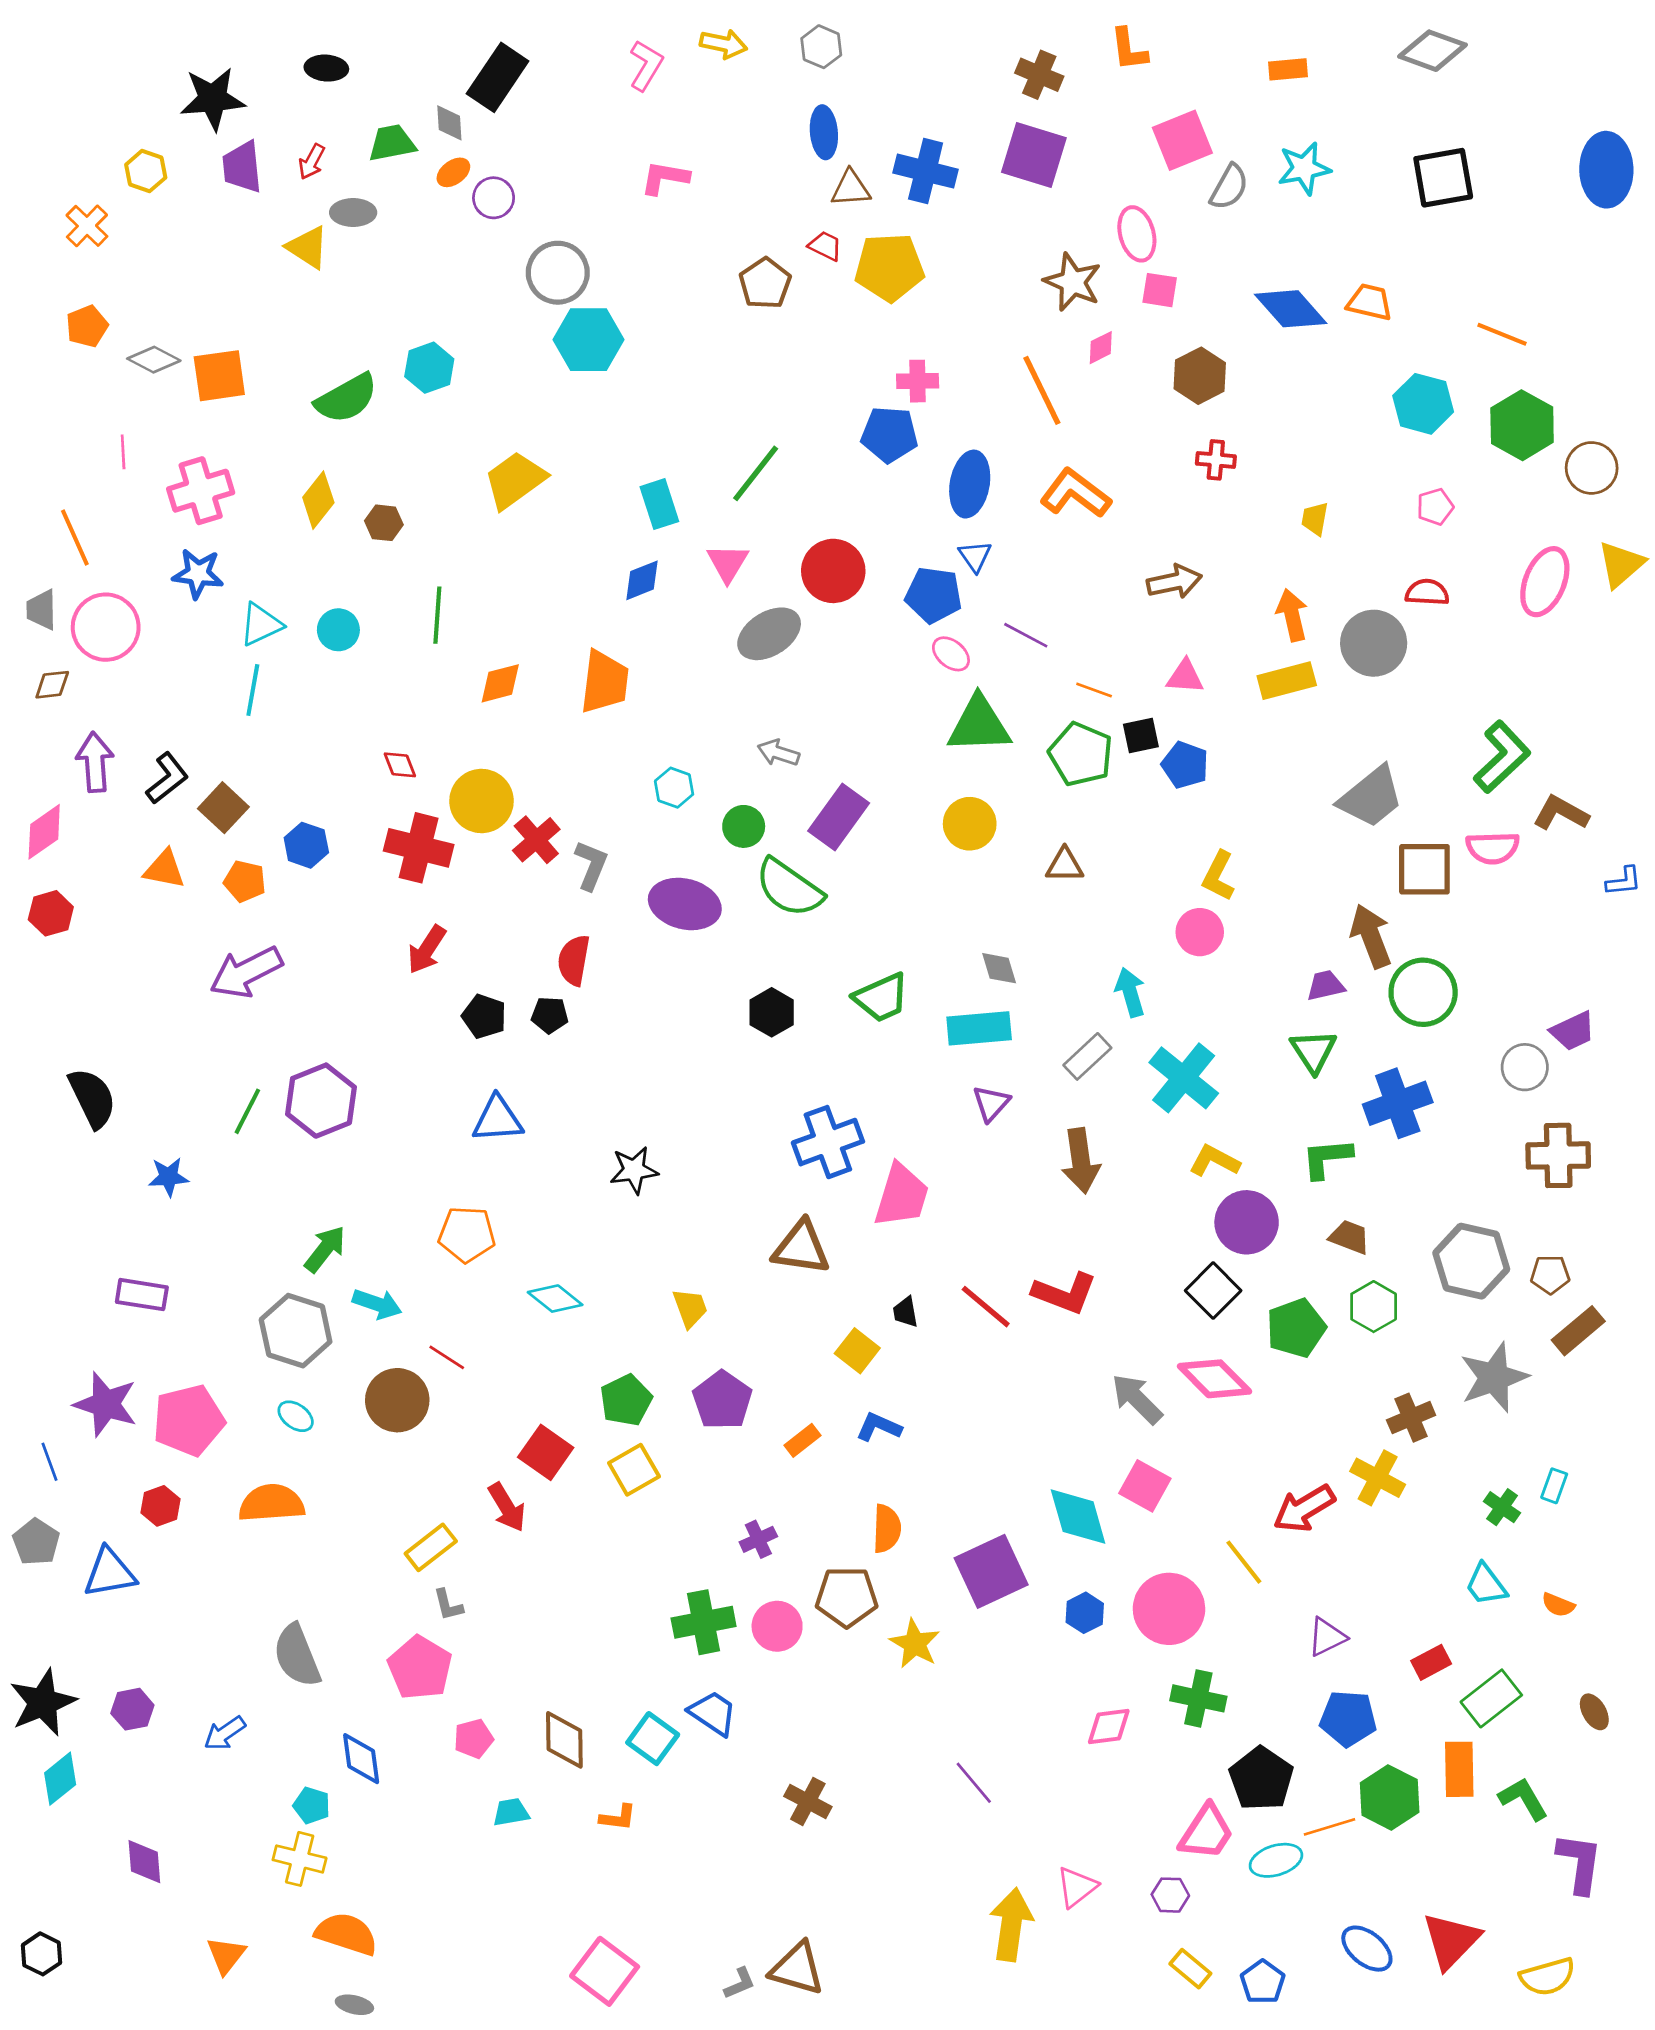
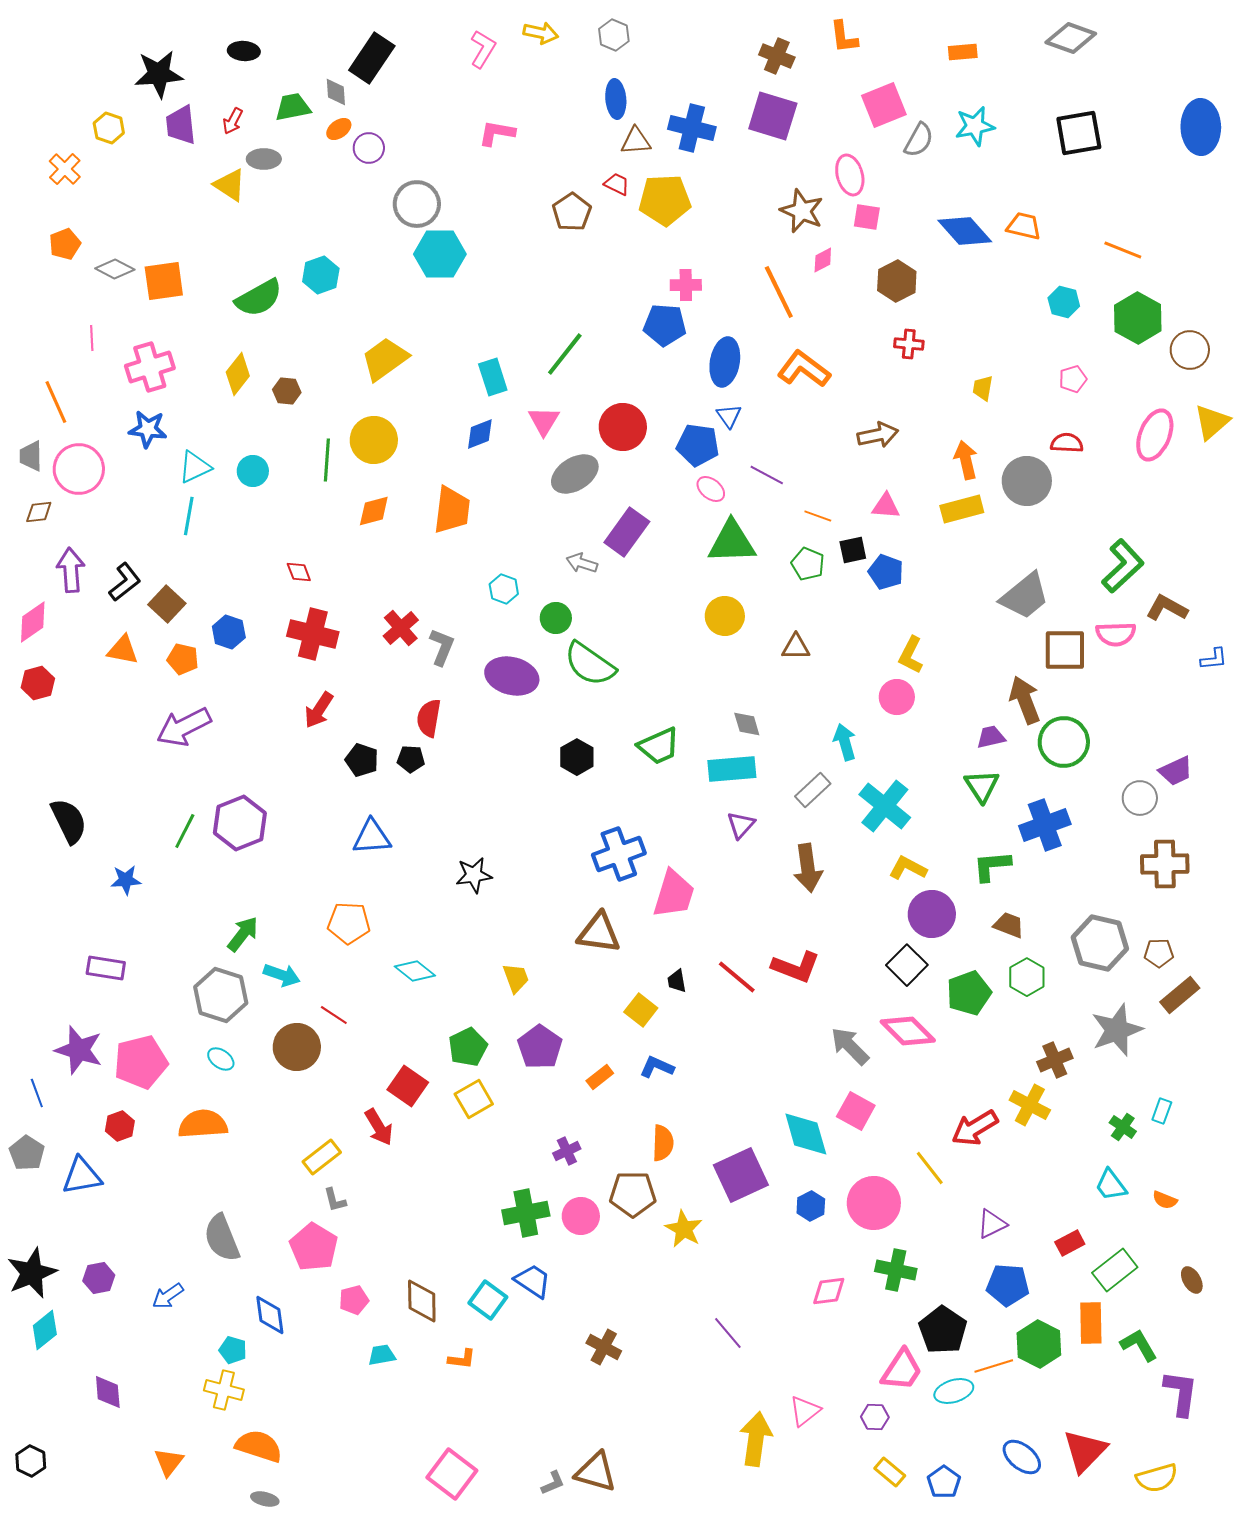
cyan hexagon: (1423, 404) -> (1064, 302), size x0.7
green pentagon: (1081, 754) -> (808, 564), size x0.7
yellow circle: (482, 801) -> (374, 440), moved
purple rectangle: (839, 817) -> (627, 532), moved

